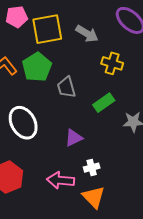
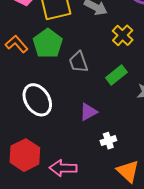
yellow cross: (112, 63) -> (123, 35), turned 30
pink arrow: (61, 180) -> (63, 168), moved
orange triangle: (94, 197) -> (128, 171), moved

